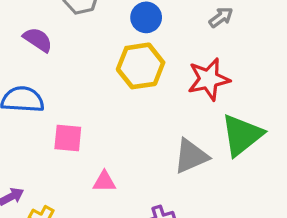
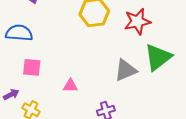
pink square: (68, 138) -> (32, 67), moved

